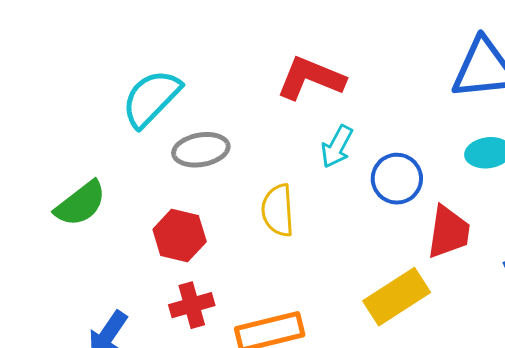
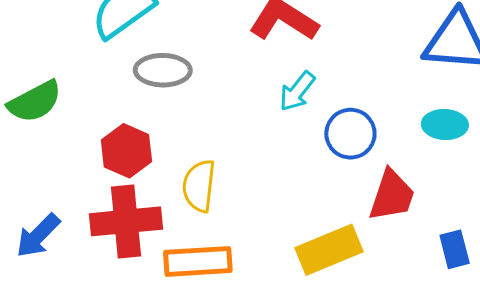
yellow semicircle: (278, 210) -> (199, 186), moved
red cross: (192, 305) -> (126, 221), size x1.6

